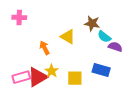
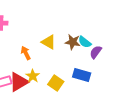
brown star: (92, 23) -> (73, 42), moved
purple semicircle: (115, 47) -> (96, 52), turned -72
yellow square: (75, 78) -> (56, 83), turned 35

